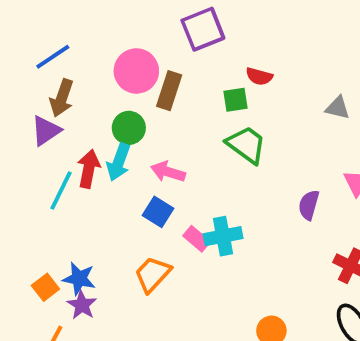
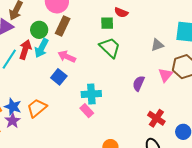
brown rectangle: (169, 91) -> (63, 26), moved
gray triangle: (338, 108) -> (157, 45), moved, turned -40
green circle: (129, 128) -> (39, 30), moved
pink rectangle: (197, 239) -> (87, 111), moved
orange trapezoid: (153, 274) -> (37, 108), moved

